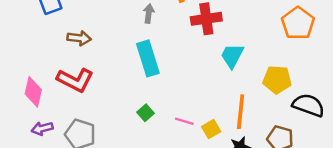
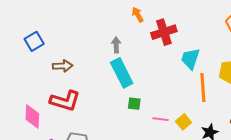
gray arrow: (149, 14) -> (116, 45), moved
orange line: (241, 112) -> (203, 87), moved
green square: (146, 113) -> (134, 104), moved, turned -32

